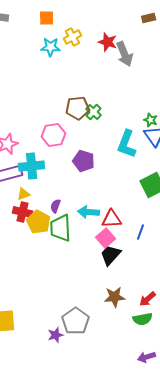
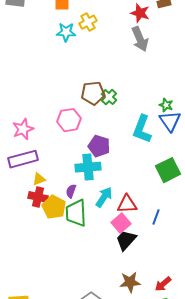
red star: (108, 42) -> (140, 13), moved
cyan cross: (32, 166) -> (88, 167), moved
cyan arrow: (89, 212) -> (104, 197), turned 120

